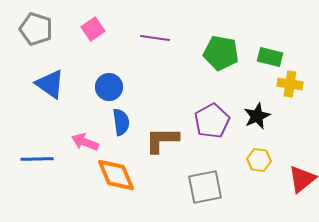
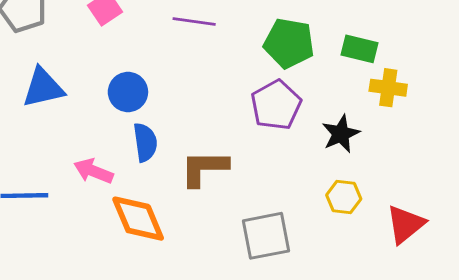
blue triangle: (50, 84) -> (43, 88), turned -48
purple pentagon: (212, 121) -> (276, 105), moved

